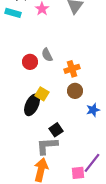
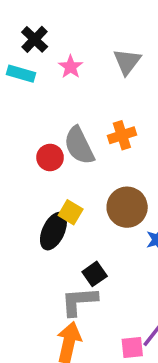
gray semicircle: (47, 55) -> (79, 146), size x1.6
orange cross: (72, 69) -> (122, 135), moved
brown circle: (75, 91) -> (127, 207), size x1.5

